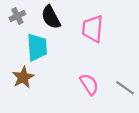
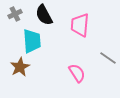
gray line: (125, 88) -> (108, 58), moved

